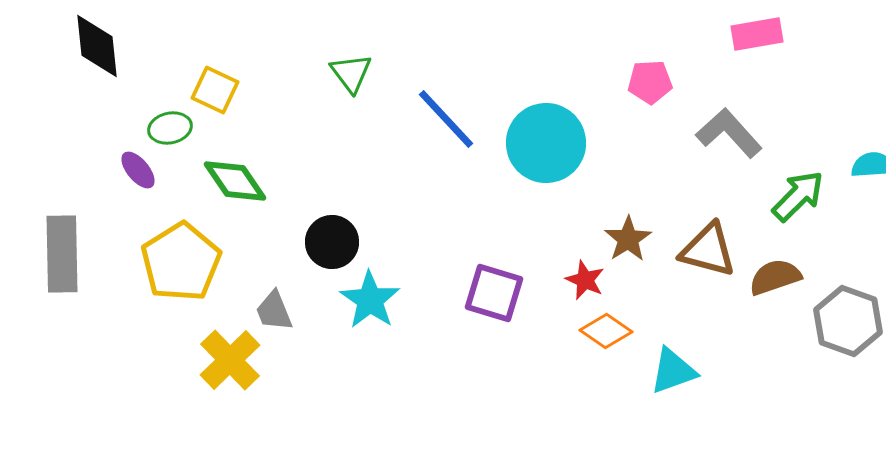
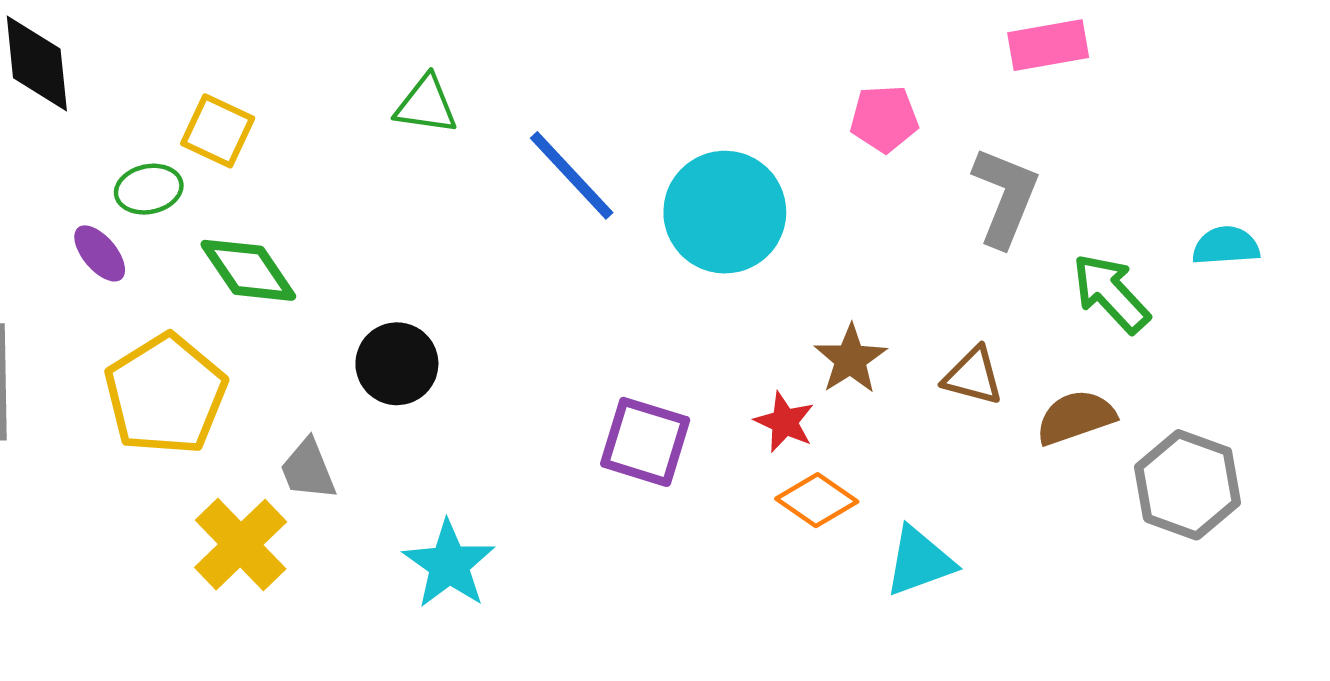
green triangle: (351, 73) -> (426, 105), turned -45
gray L-shape: (729, 133) -> (1005, 197), turned 64
green arrow: (798, 196) -> (1111, 293), turned -88
brown triangle: (708, 250) -> (973, 376), size x0.7
cyan star: (370, 300) -> (449, 564), moved

